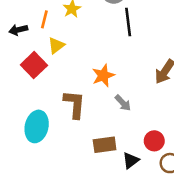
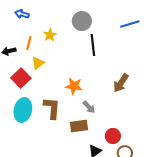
orange star: (103, 76) -> (74, 86), turned 30
cyan ellipse: (37, 126) -> (23, 110), moved
brown rectangle: (105, 145) -> (79, 126), moved

